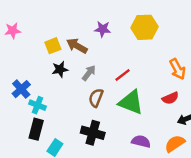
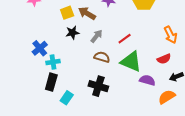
brown semicircle: (96, 98) -> (102, 57), turned 84
cyan cross: (38, 105) -> (53, 62), turned -32
purple semicircle: (141, 141) -> (147, 80), moved

